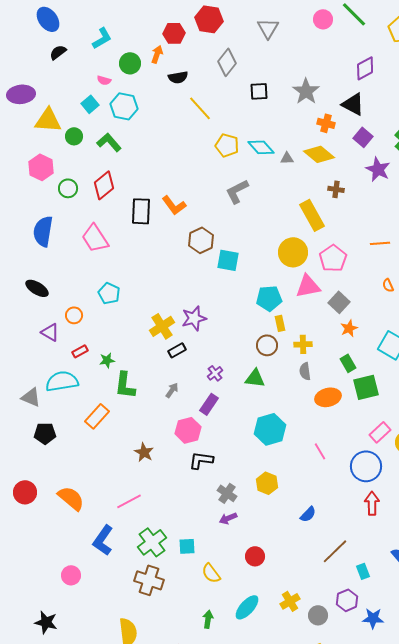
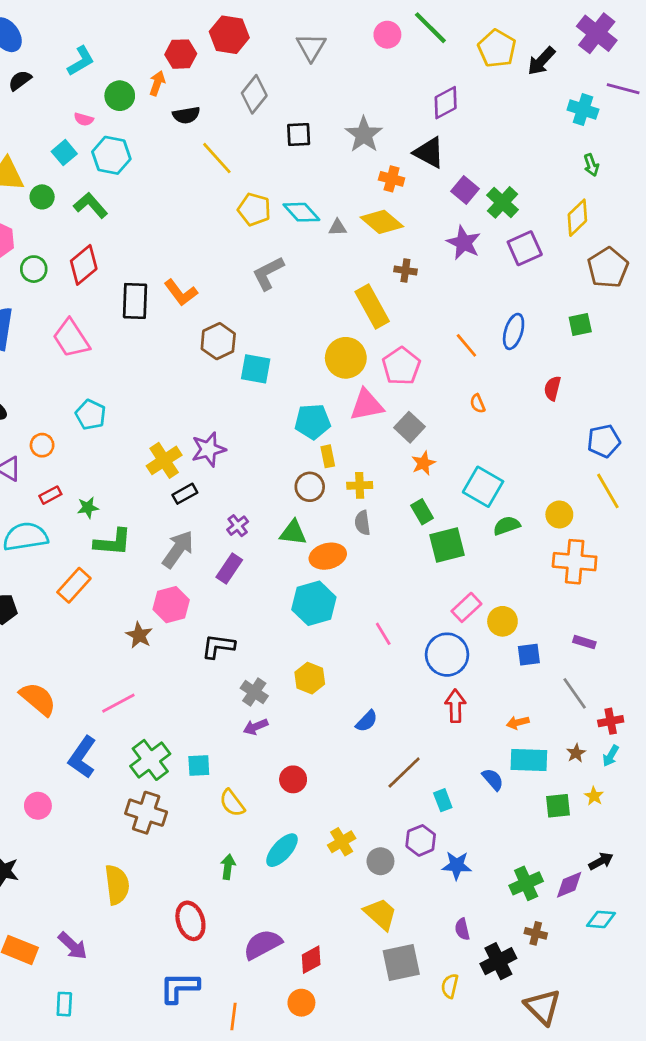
purple square: (363, 137) -> (465, 190), moved
orange line: (380, 243) -> (466, 345), turned 54
green L-shape: (125, 385) -> (113, 542), turned -92
gray arrow: (172, 390) -> (178, 549), size x1.8
orange ellipse: (328, 397) -> (328, 556), moved
pink hexagon: (188, 430) -> (171, 605), moved

